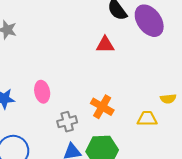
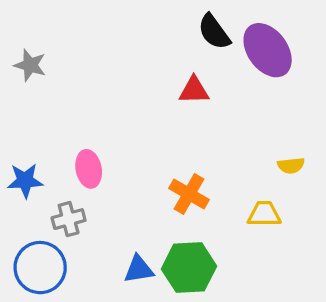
yellow semicircle: (168, 99) -> (291, 166), moved
gray cross: (67, 122) -> (69, 219), moved

